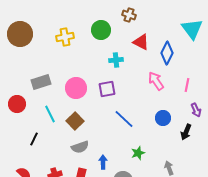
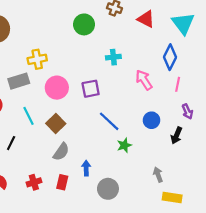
yellow cross: (65, 37) -> (37, 59), moved
red triangle: (141, 42) -> (146, 19), moved
blue diamond: (167, 53) -> (170, 57), moved
cyan cross: (116, 60) -> (113, 57), moved
gray semicircle: (80, 147) -> (61, 152), turned -36
green star: (138, 153) -> (124, 145), moved

